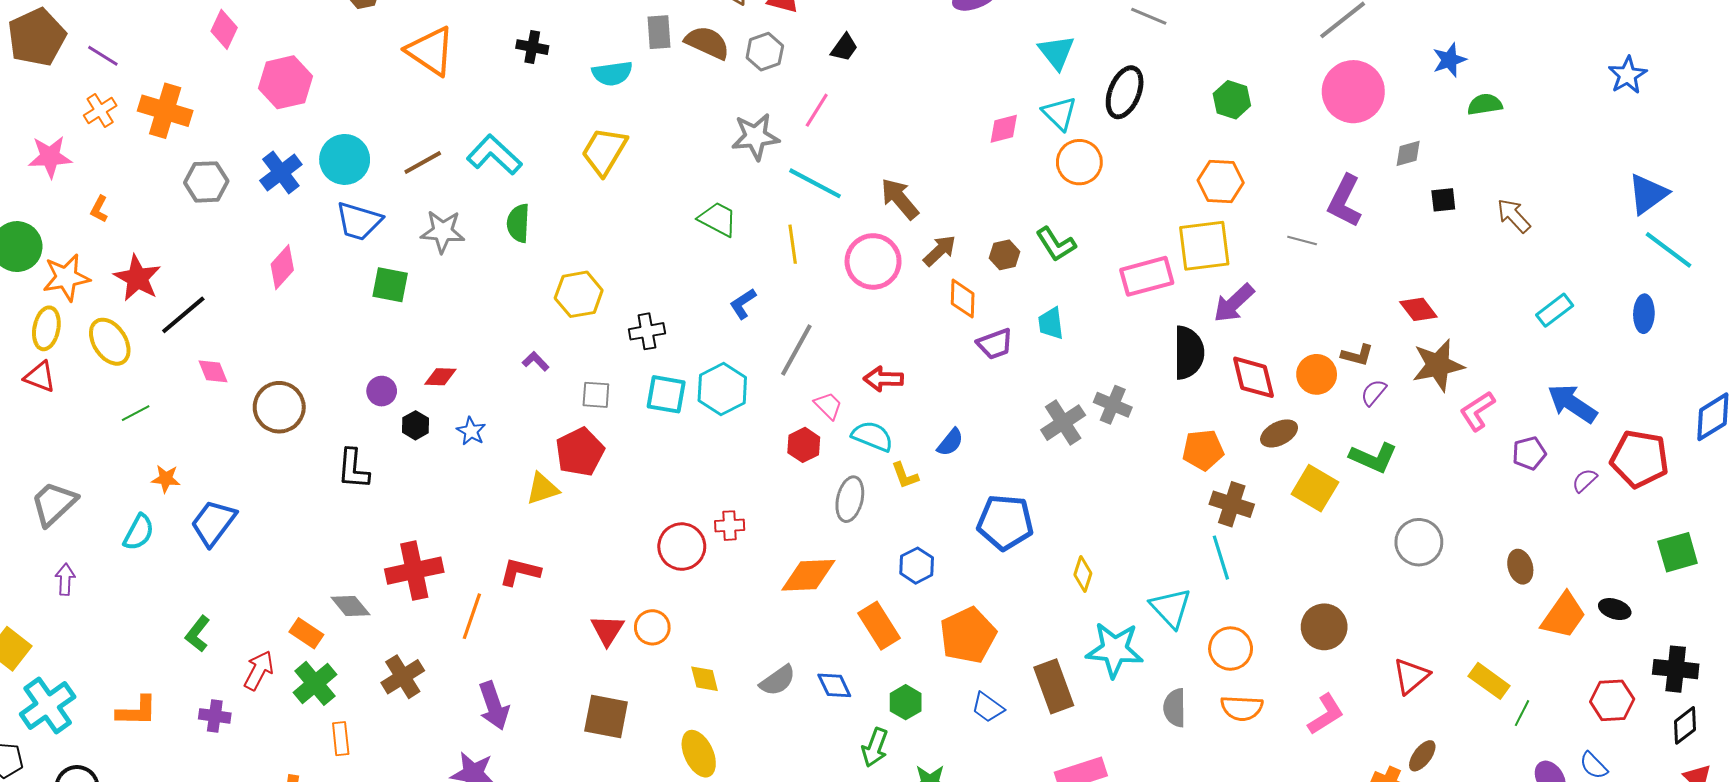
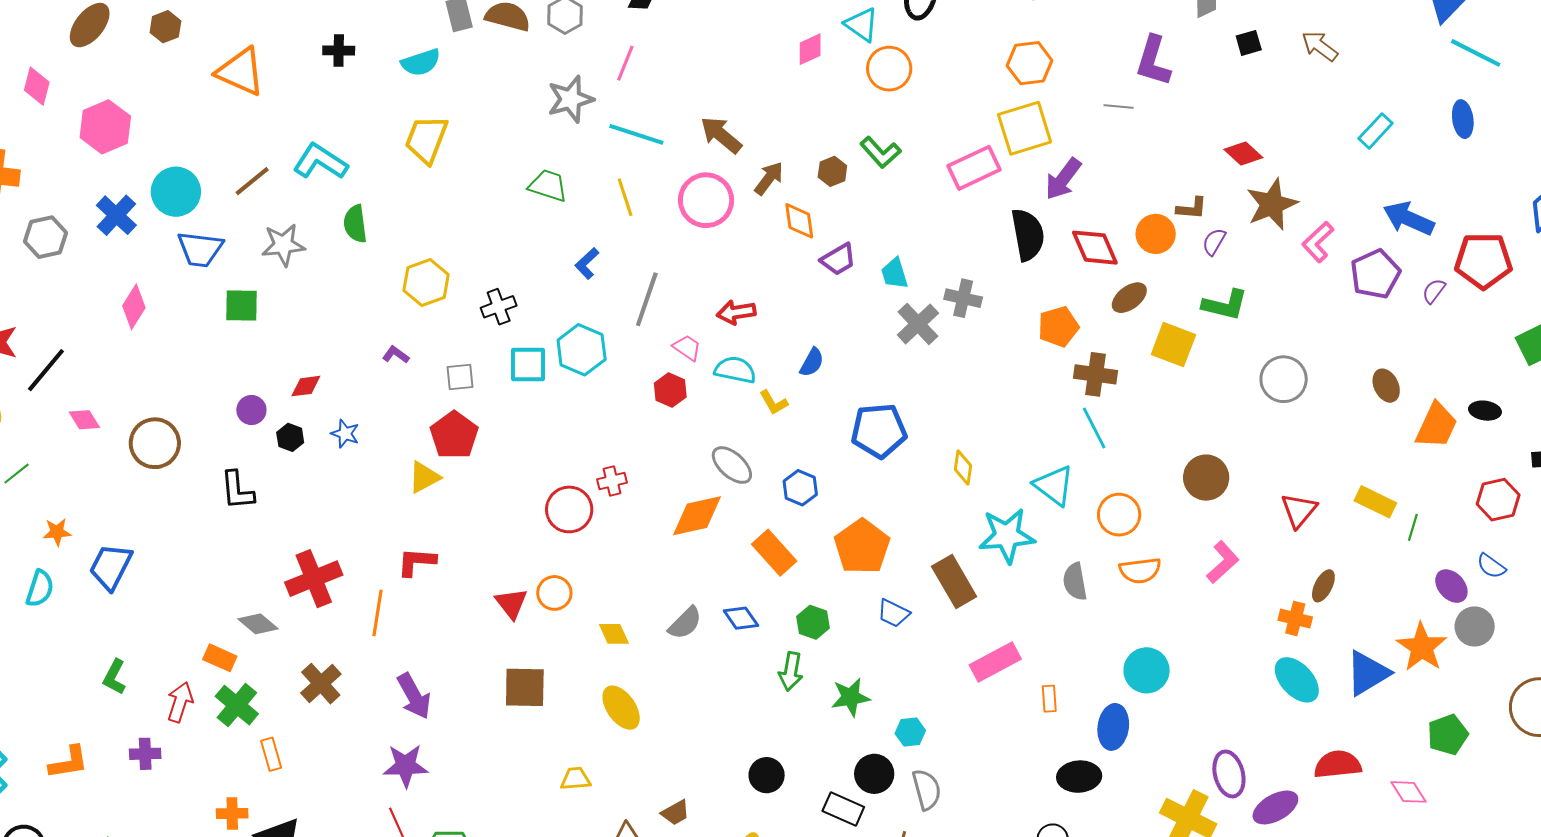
cyan trapezoid: (1051, 323) -> (895, 273), moved
purple pentagon: (1529, 453) -> (1375, 274), size x1.5
gray ellipse: (850, 499) -> (732, 465), moved, turned -51

